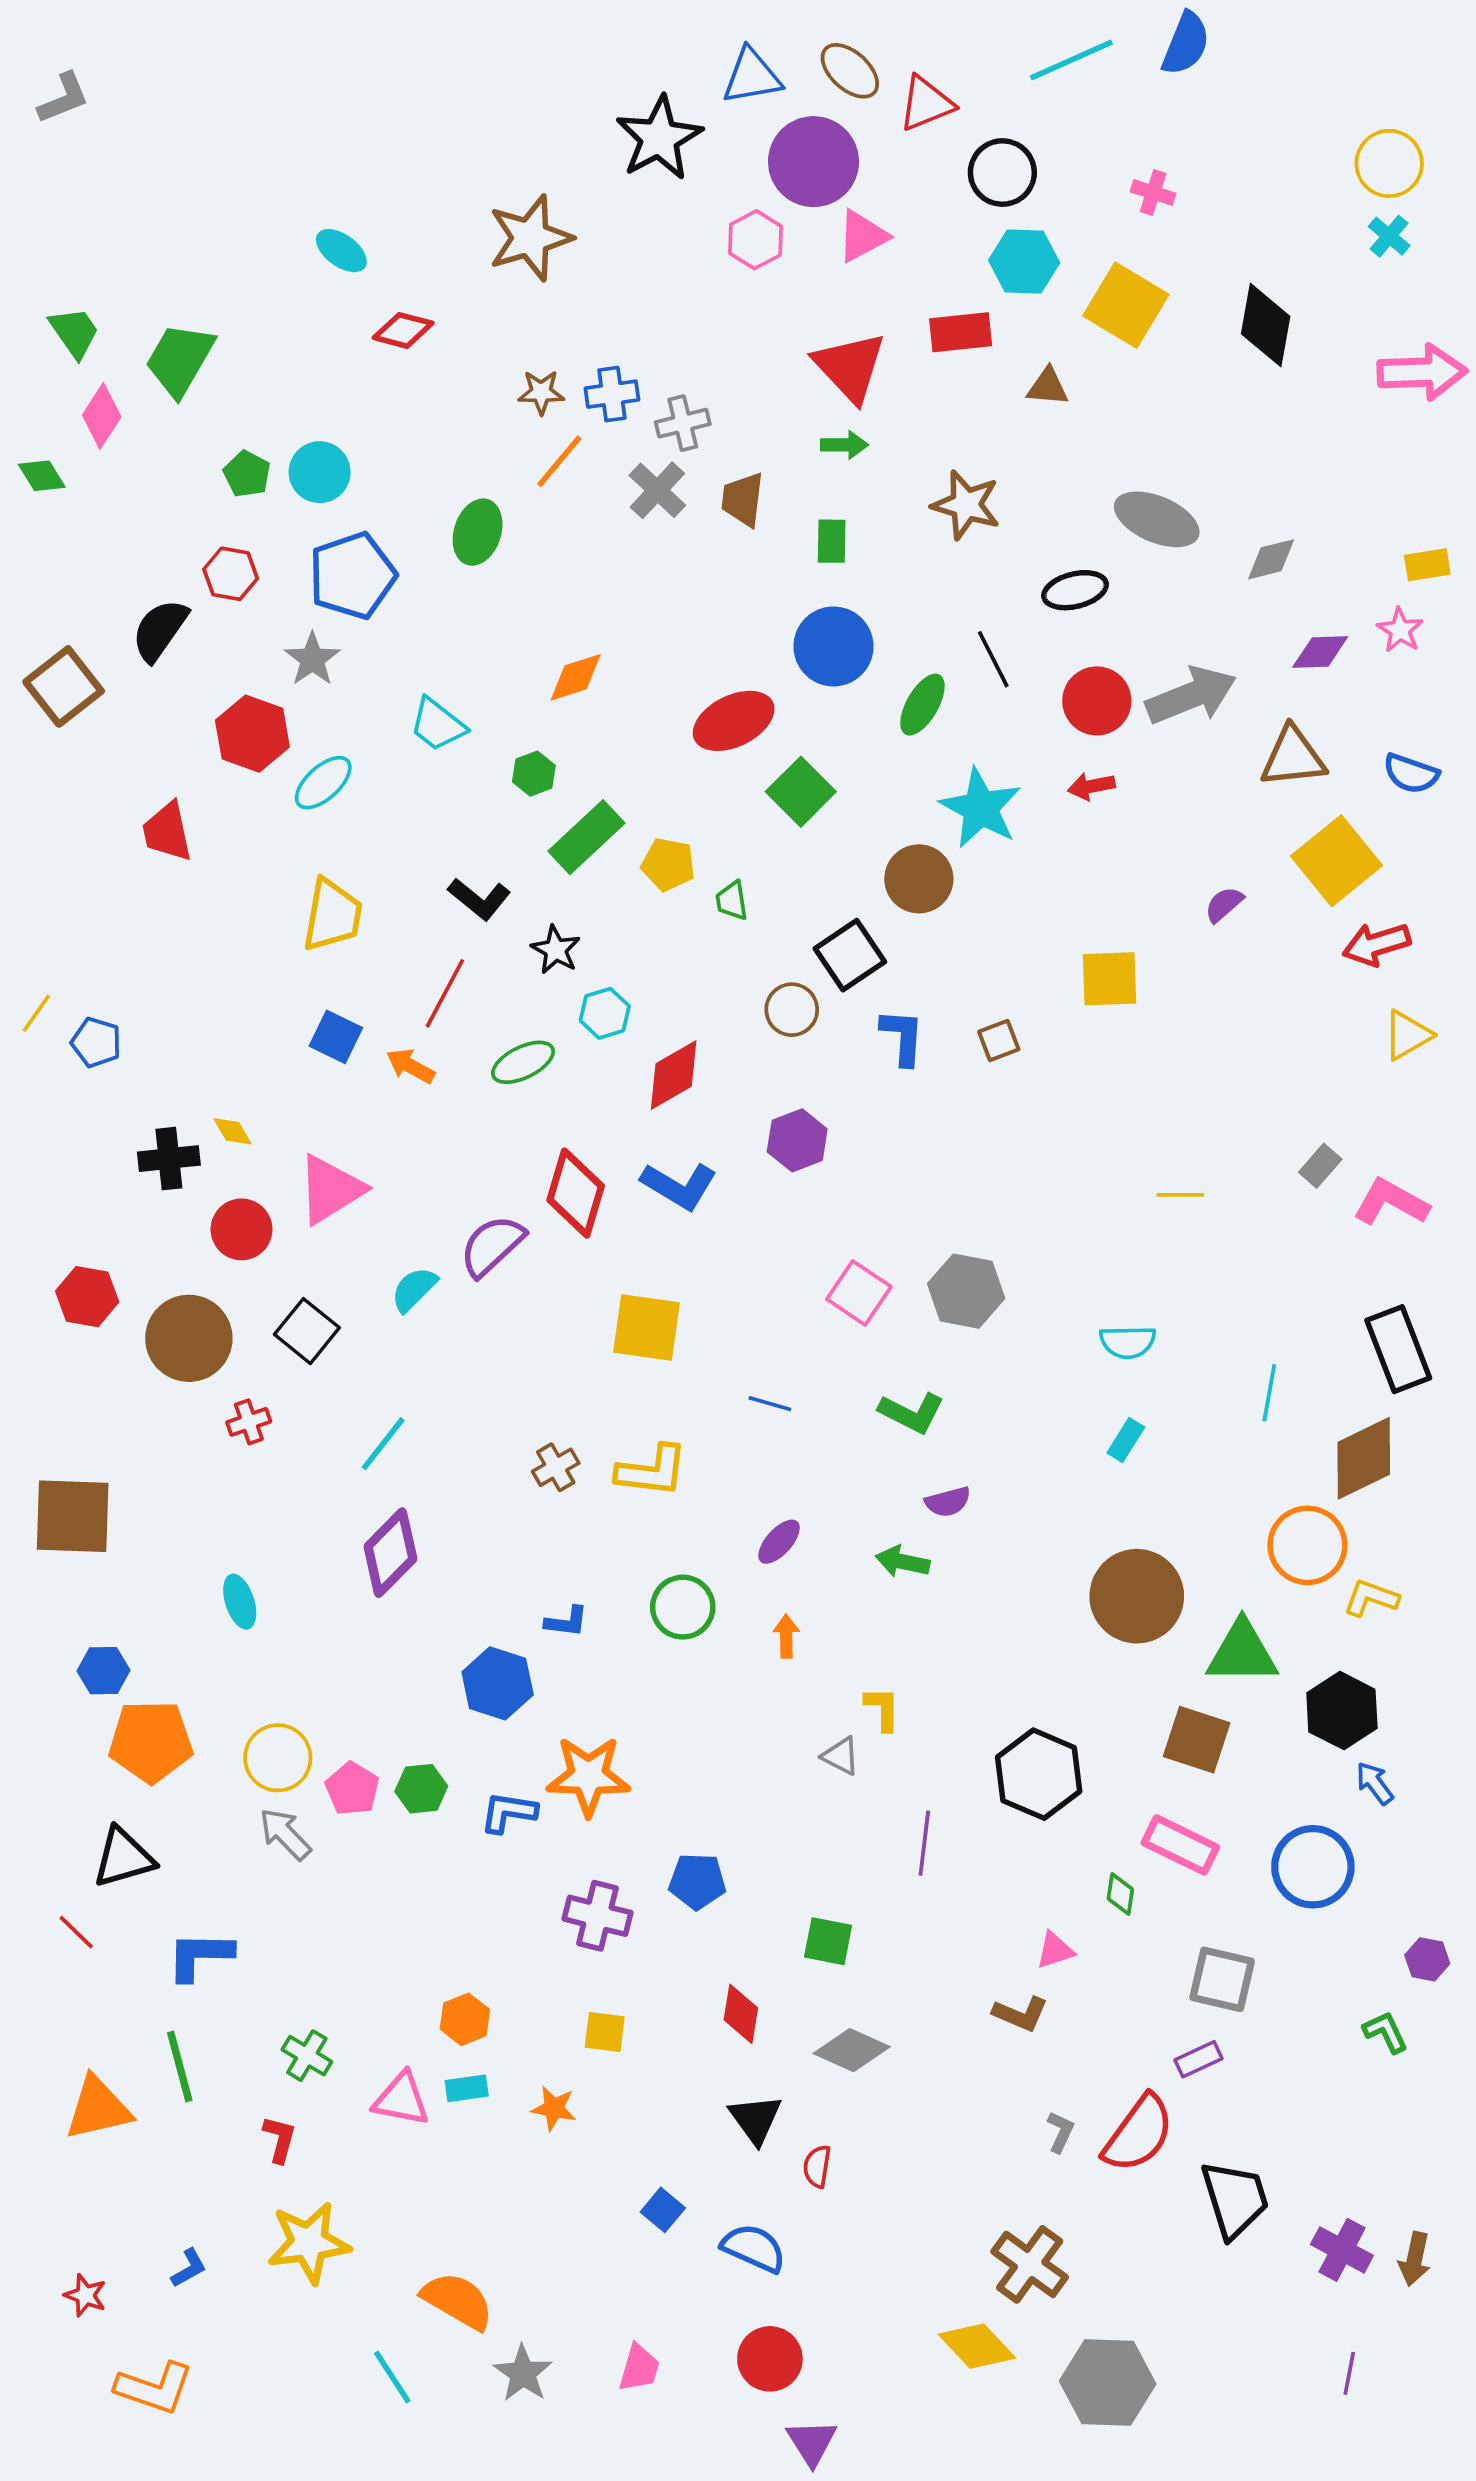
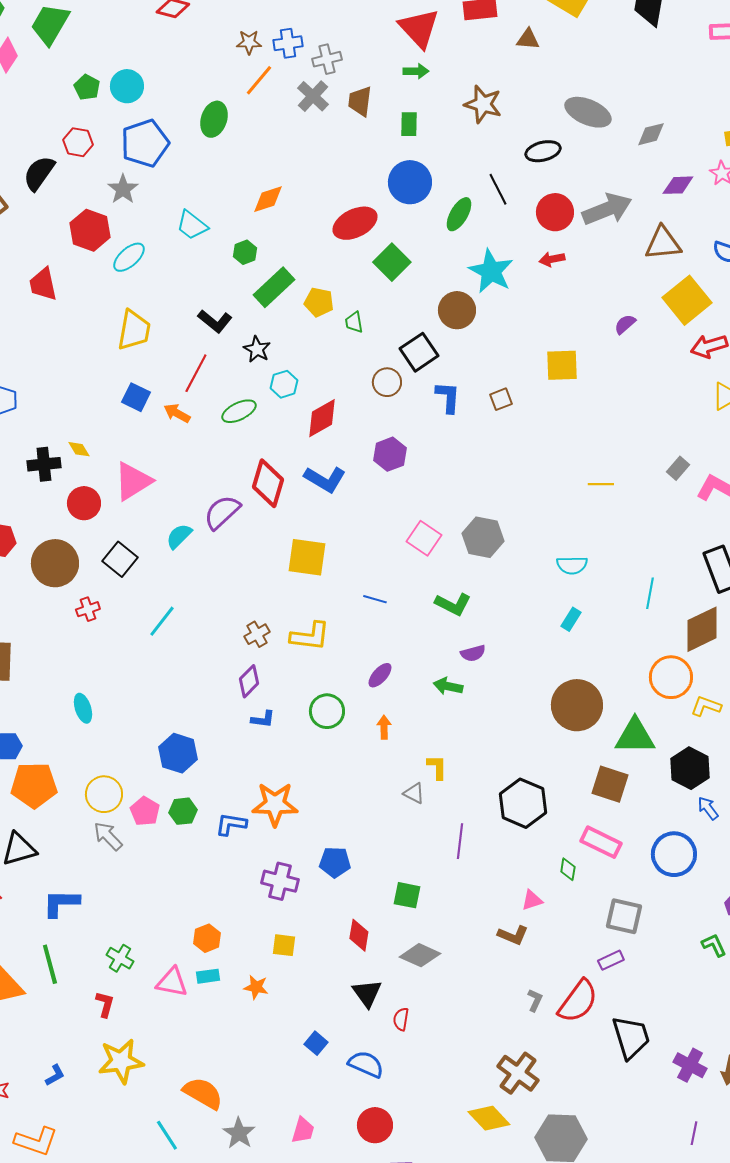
purple diamond: (390, 1553) -> (249, 681), moved, size x0.7
blue hexagon: (498, 1683) -> (178, 753), moved

